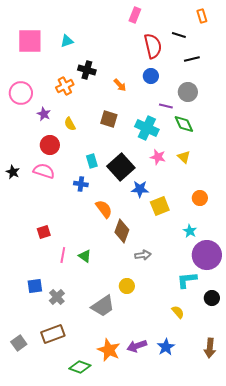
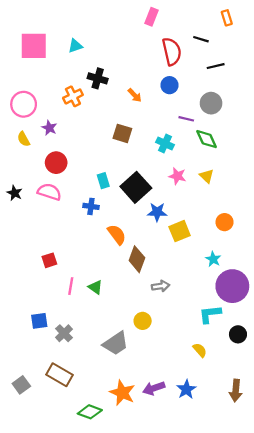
yellow semicircle: (70, 124) -> (24, 139), moved
cyan cross: (147, 128) -> (165, 144), size x0.7
brown rectangle: (53, 334) -> (59, 375), turned 50

